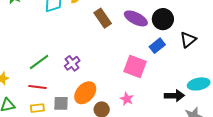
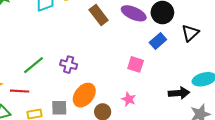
purple cross: (72, 63) -> (69, 65), turned -35
pink square: (135, 67) -> (136, 64), size x0.7
red line: (38, 87) -> (20, 91), moved

